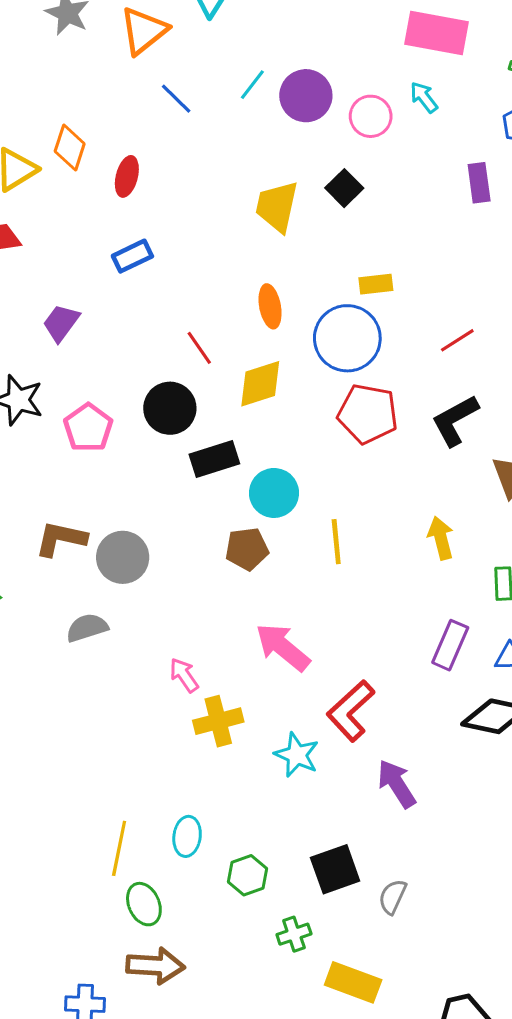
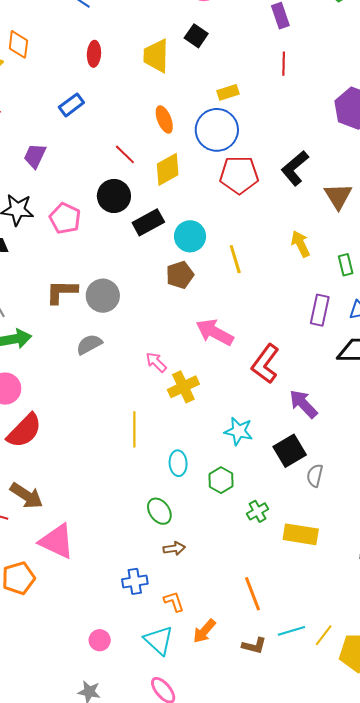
red ellipse: (127, 176) -> (94, 54), moved
red line: (457, 340) -> (284, 64), moved, turned -45
cyan star: (297, 755) -> (239, 431), moved
yellow line: (119, 848) -> (134, 429), moved
black square: (335, 869) -> (290, 451), moved
brown arrow: (155, 966) -> (174, 548), size x0.6

